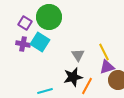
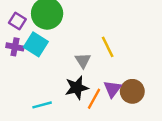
yellow line: (104, 52) -> (108, 47), moved
purple triangle: (107, 67) -> (113, 89), moved, turned -35

